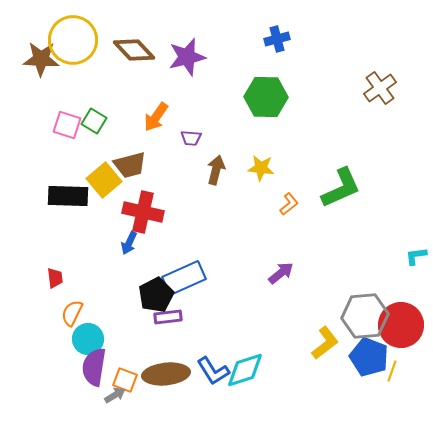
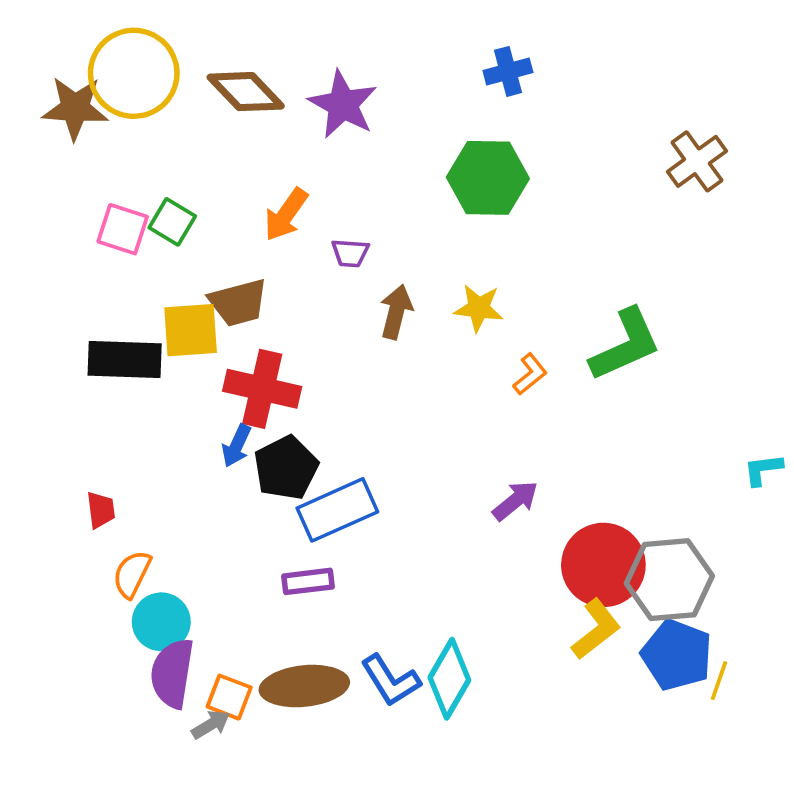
purple star: (187, 57) -> (343, 104), turned -30
yellow square: (104, 180) -> (191, 330), turned 36
black pentagon: (156, 295) -> (286, 468), moved
red circle: (401, 325) -> (603, 565), moved
cyan diamond: (245, 370) -> (449, 679), turned -42

